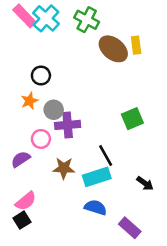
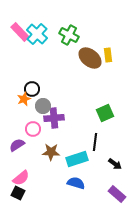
black circle: (41, 75) -> (32, 89), moved
black line: (106, 155) -> (95, 142), moved, turned 36
black square: (22, 220) -> (18, 193), turned -32
purple rectangle: (130, 228) -> (117, 194), moved

